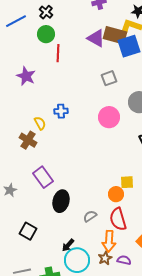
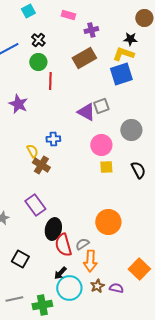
brown rectangle: (115, 35) -> (84, 58), moved, turned -45
purple triangle: (96, 38) -> (86, 112), moved
brown cross: (28, 140) -> (41, 165), moved
yellow square: (127, 182) -> (106, 167), moved
orange circle: (116, 194) -> (108, 222), size x1.6
red semicircle: (118, 219) -> (63, 245), moved
orange arrow: (109, 241) -> (90, 261), moved

